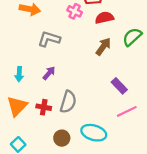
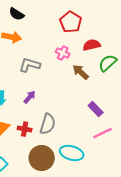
pink cross: (75, 11) -> (63, 53), moved
red semicircle: (104, 18) -> (92, 45), moved
brown arrow: (103, 46) -> (81, 72), turned -84
brown circle: (62, 138) -> (42, 158), size x1.6

